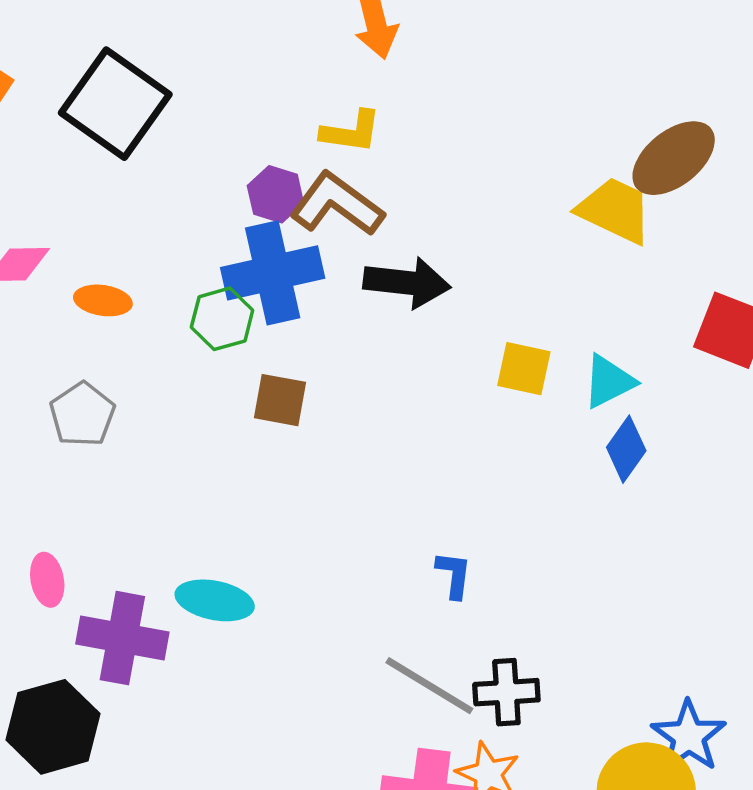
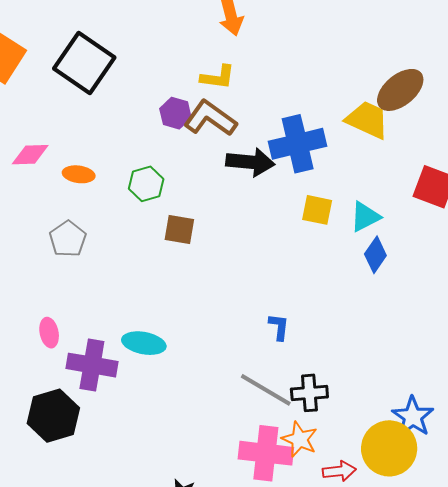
blue cross: (273, 273) -> (298, 144), moved

